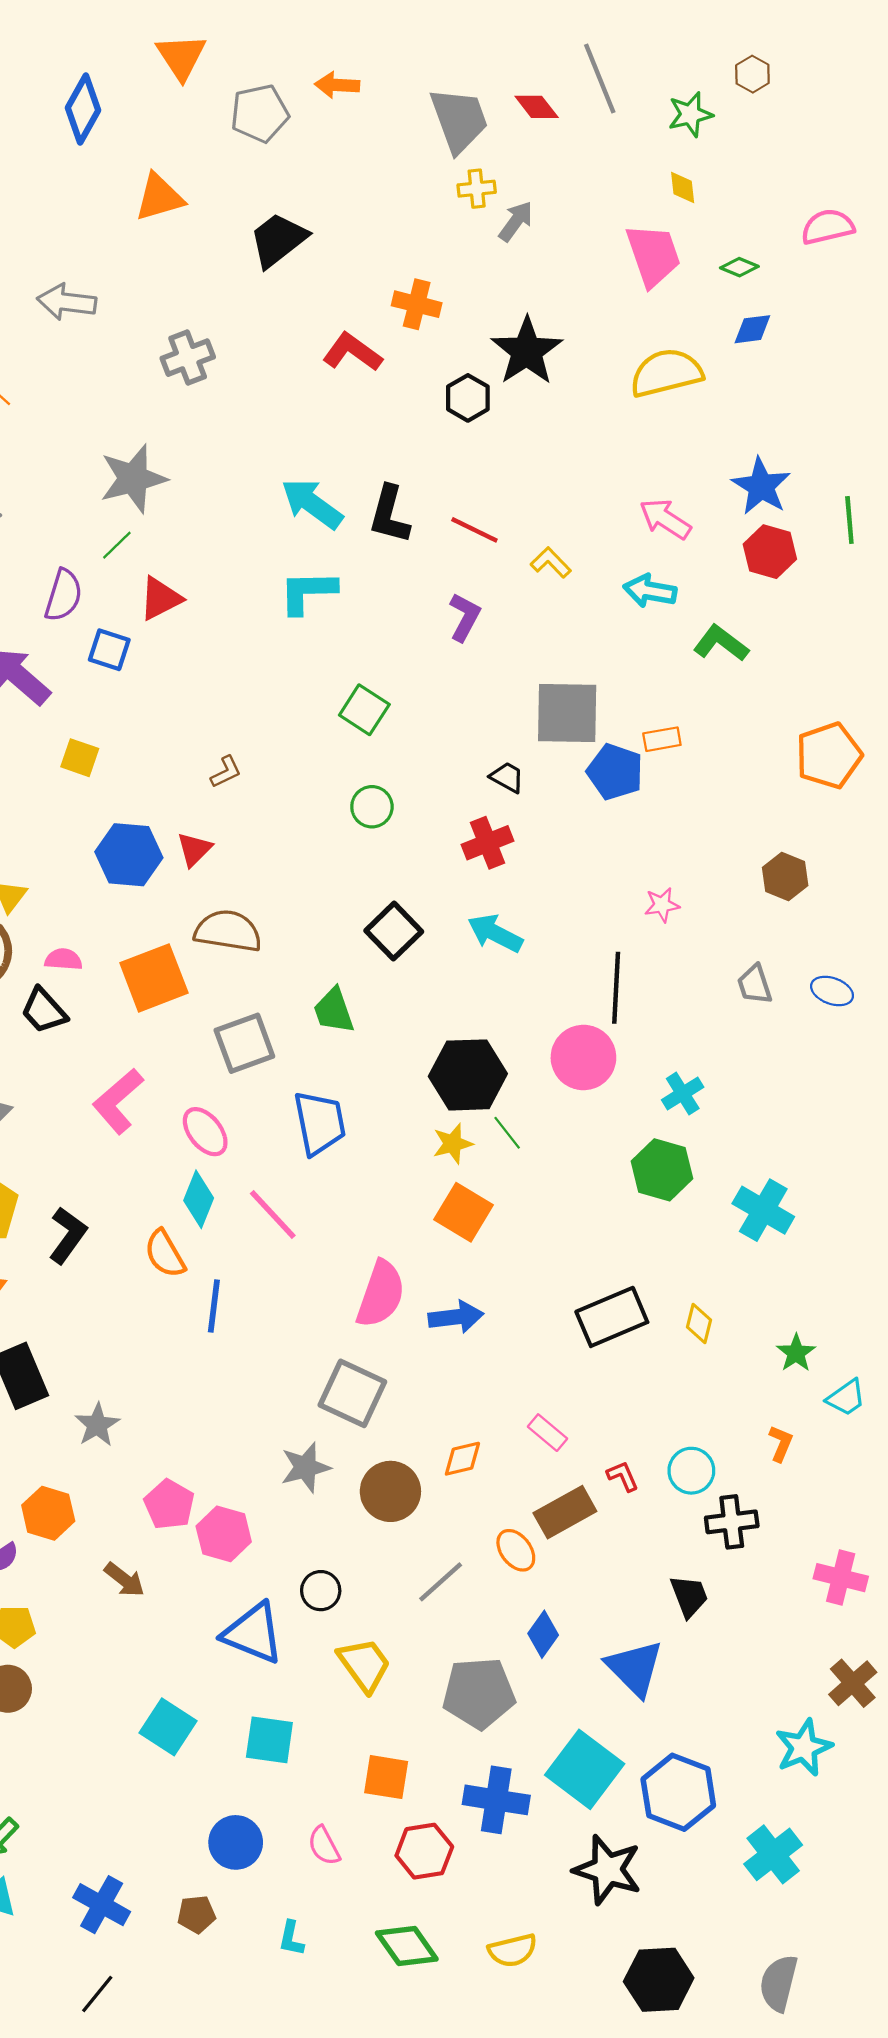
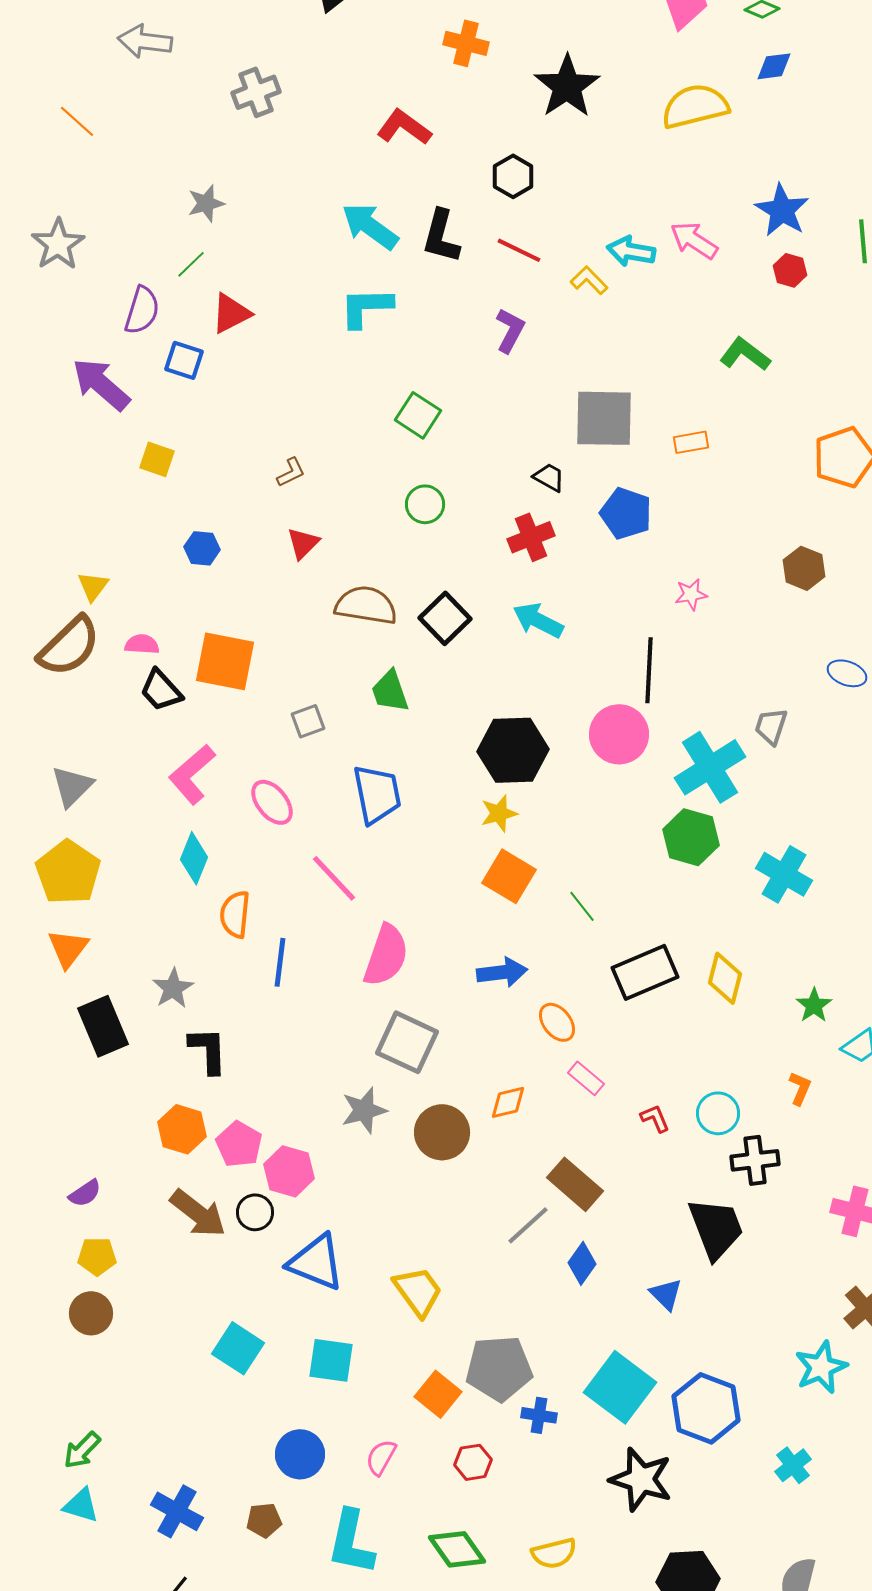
red L-shape: (352, 352) -> (404, 127), moved
black hexagon: (468, 398) -> (513, 176), moved
gray star: (133, 479) -> (206, 203), size x0.6
red hexagon: (770, 552) -> (790, 270), size x0.7
cyan arrow: (650, 591) -> (631, 251), moved
blue pentagon: (615, 772) -> (626, 513), moved
red triangle: (194, 849) -> (303, 543), moved
blue hexagon: (129, 855) -> (202, 548), size x0.6
brown semicircle: (228, 931) -> (366, 605), moved
orange square: (154, 978) -> (225, 661), turned 32
gray trapezoid: (755, 984) -> (771, 726), moved, turned 36
black trapezoid: (44, 1011) -> (161, 690), moved
gray square: (244, 1043) -> (308, 721), size x0.6
cyan cross: (683, 1093) -> (710, 767), size x1.8
green line: (507, 1133) -> (582, 906), moved
cyan diamond: (199, 1199) -> (194, 858), moved
black L-shape: (68, 1235) -> (208, 1050), moved, turned -38
orange semicircle: (165, 1254) -> (235, 914), turned 36
pink semicircle: (381, 1294) -> (386, 955), moved
yellow diamond: (699, 1324) -> (725, 978), size x1.4
gray star: (97, 1425) -> (173, 988), moved
brown rectangle: (565, 1512) -> (575, 1184), moved, turned 70
orange hexagon: (48, 1513) -> (182, 1129), moved
orange ellipse: (516, 1550) -> (557, 1022), moved
brown arrow: (124, 1580) -> (198, 1213), size x1.5
gray line: (441, 1582) -> (528, 1225), moved
black circle: (321, 1591) -> (255, 1212), moved
black trapezoid: (689, 1596) -> (716, 1228), size x1.6
blue triangle: (635, 1668) -> (666, 1294), size x0.6
gray pentagon: (479, 1693) -> (499, 1368), moved
orange square: (386, 1777) -> (438, 1394), turned 30
blue cross: (496, 1800) -> (539, 1415), size x0.6
pink semicircle: (324, 1846) -> (381, 1457), turned 57
red hexagon: (424, 1851) -> (473, 1462), size x0.7
cyan cross: (773, 1854) -> (793, 1465), size x0.7
cyan L-shape: (291, 1938) -> (351, 1542), size x2.0

